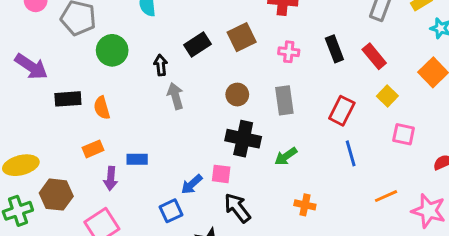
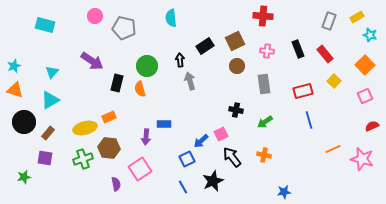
green circle: (112, 50) -> (147, 66), moved
brown circle: (237, 95) -> (237, 66), moved
black rectangle: (68, 99) -> (117, 83), turned -72
red rectangle: (342, 111) -> (303, 91), turned 48
pink square: (404, 134) -> (365, 96), moved, turned -35
black cross: (243, 139) -> (236, 110), size x0.6
orange rectangle: (93, 149) -> (109, 117), moved
pink square: (221, 174) -> (221, 134), turned -32
orange cross: (305, 205) -> (264, 155), moved

